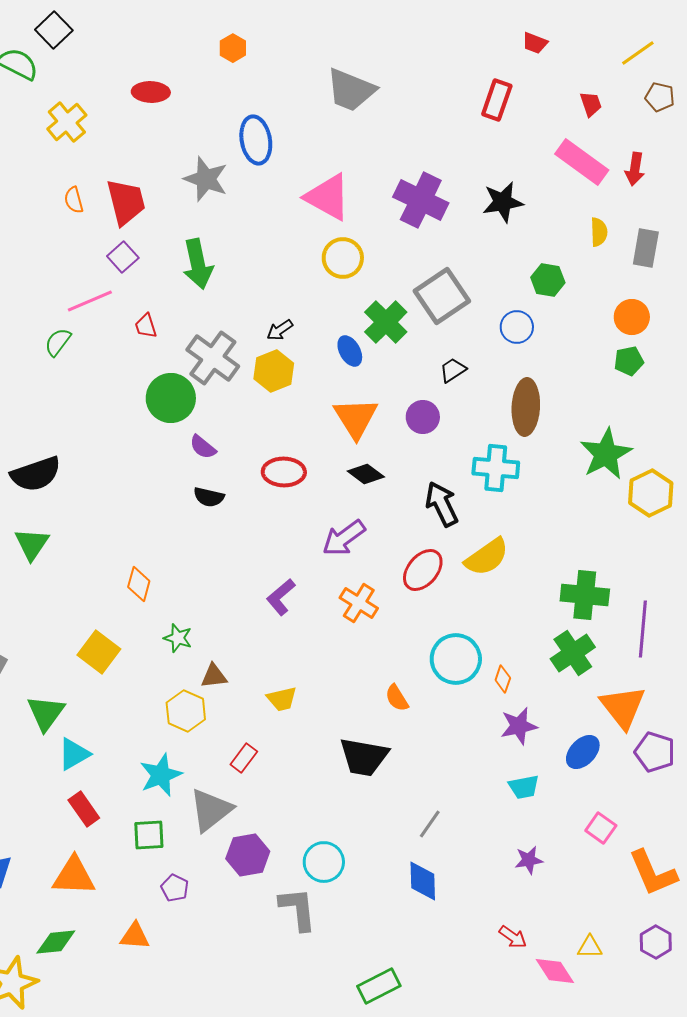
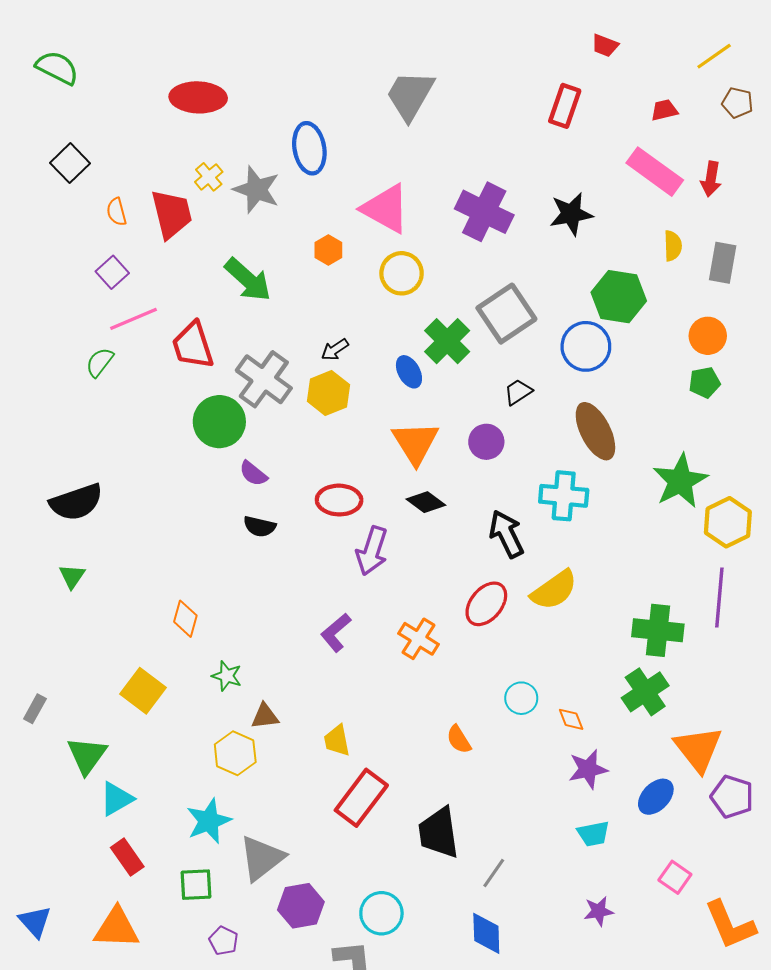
black square: (54, 30) -> (70, 163), moved
orange hexagon: (233, 48) -> (328, 250), moved
gray trapezoid: (351, 90) -> (410, 95), turned 98
red ellipse: (151, 92) -> (198, 97), size x1.4
red trapezoid: (591, 104) -> (664, 110), turned -84
yellow cross: (67, 122) -> (209, 177), moved, size x0.7
purple square: (123, 257) -> (112, 272), moved
green arrow: (198, 264) -> (248, 280), turned -36
green hexagon: (548, 280) -> (619, 297), size x1.5
red trapezoid: (146, 326) -> (193, 345), size x1.8
blue circle: (517, 327) -> (586, 346), size x1.4
brown ellipse: (526, 407) -> (595, 431), turned -30
purple arrow: (344, 538) -> (372, 551), moved, turned -36
green triangle: (32, 544) -> (72, 576), size x0.7
purple line: (643, 629) -> (719, 597), moved
cyan circle: (456, 659) -> (521, 698), size x0.6
orange diamond: (503, 679) -> (571, 719), turned -40
yellow trapezoid: (282, 699) -> (337, 741), turned 92
black trapezoid: (364, 757) -> (439, 833), moved, turned 72
red rectangle: (244, 758) -> (361, 798), moved, size x1.8

